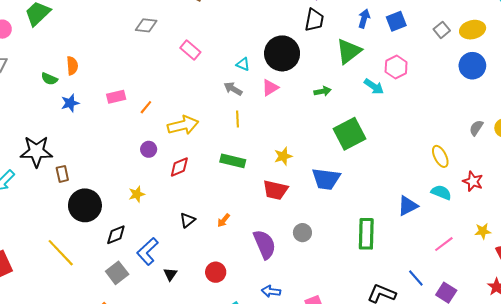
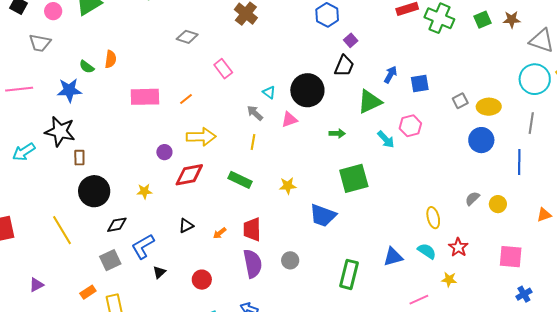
pink rectangle: (116, 97) -> (145, 97), size x1.6
blue star: (70, 103) -> (69, 90), moved, size x1.4
orange line: (146, 107) -> (186, 99), moved
red diamond: (179, 167) -> (189, 175), size x1.4
red trapezoid: (275, 190) -> (252, 229), moved, turned 65
yellow star: (483, 231) -> (449, 280), moved

